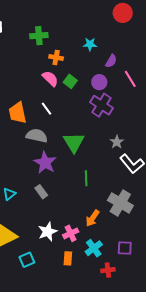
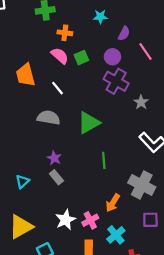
green square: (70, 81) -> (81, 58), turned 32
orange trapezoid: (18, 113) -> (26, 75), moved
green triangle: (74, 142) -> (89, 123), turned 35
gray star: (117, 142) -> (141, 102), moved
purple star: (45, 163) -> (54, 158), moved, size x0.6
purple square: (125, 248) -> (150, 220), moved

